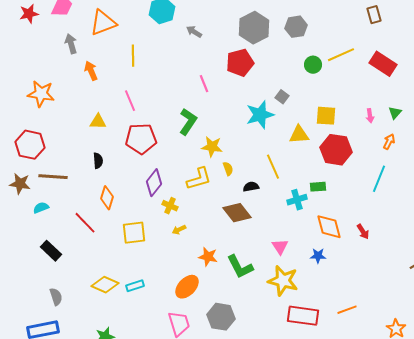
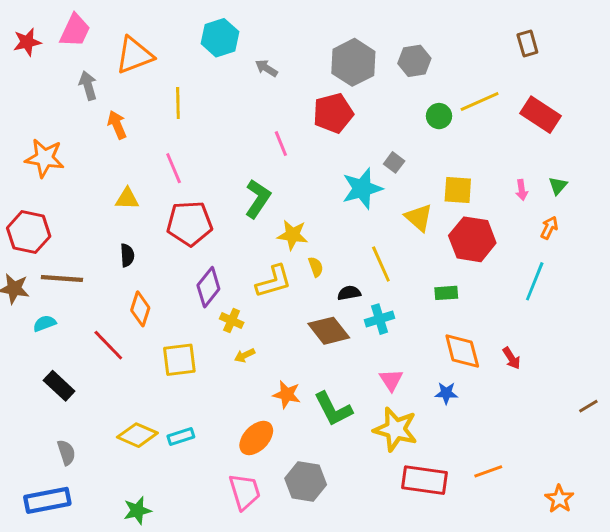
yellow triangle: (299, 135) -> (419, 218), turned 45
cyan cross: (297, 200) -> (380, 319), moved

